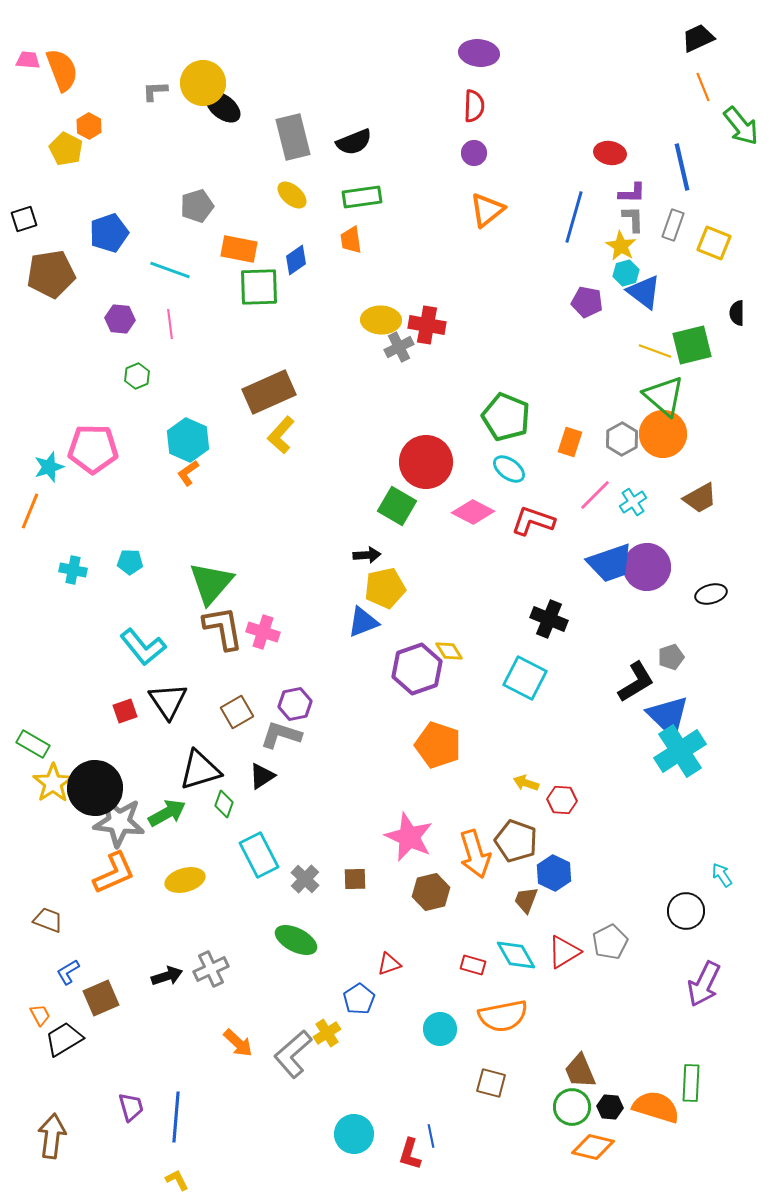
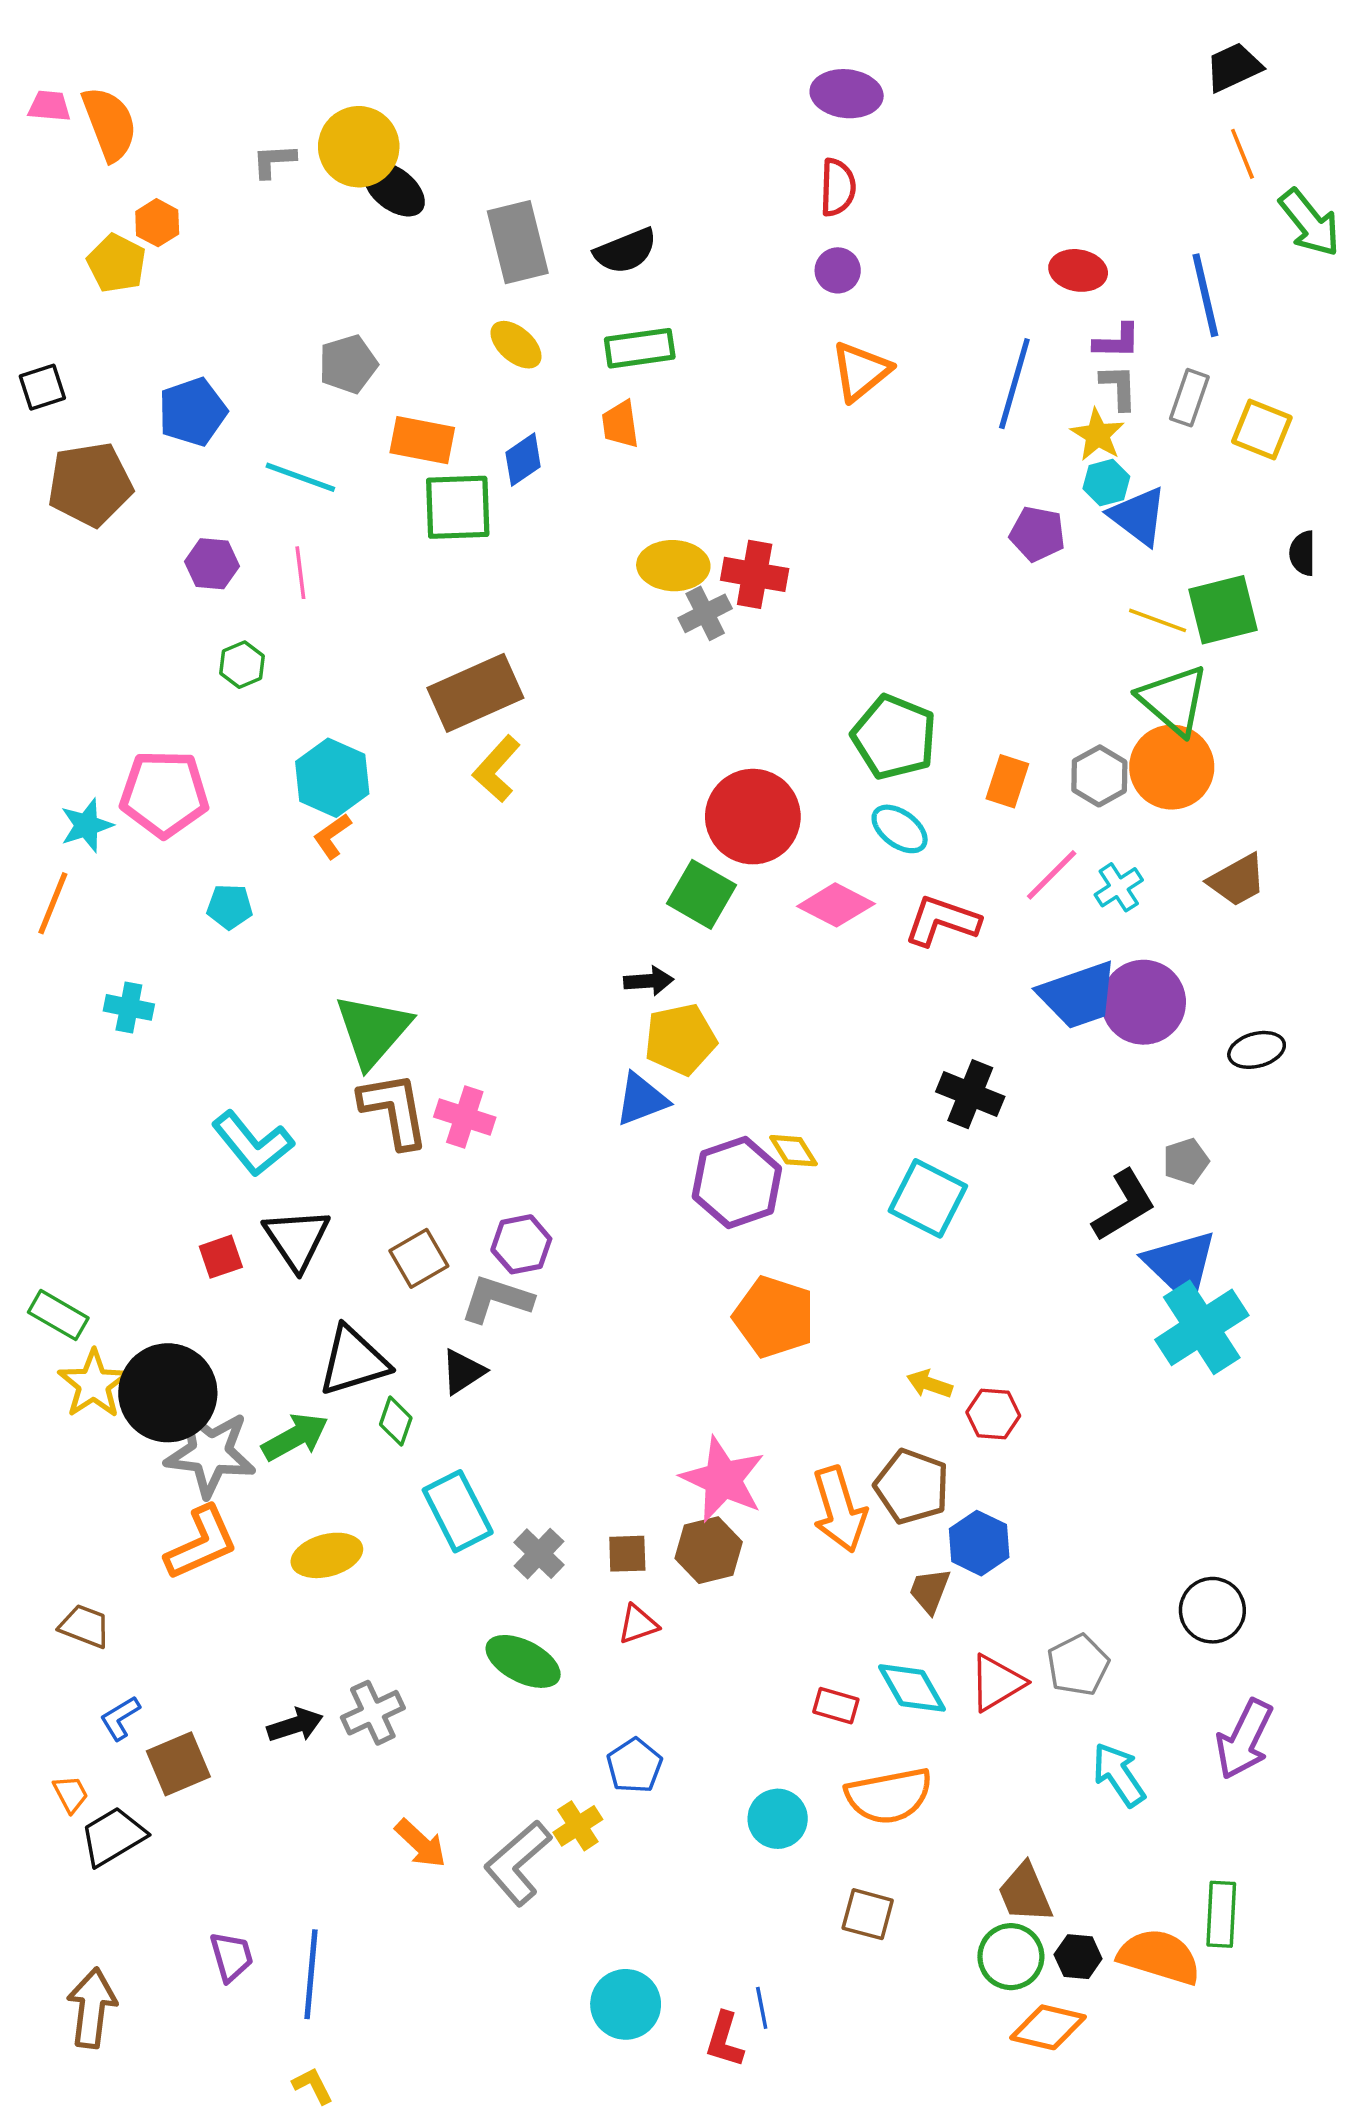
cyan pentagon: (130, 562) -> (230, 907), moved
cyan arrow: (722, 875) -> (1119, 1775), moved, size x1.5
brown hexagon: (431, 892) -> (709, 1550), moved
red triangle: (389, 964) -> (638, 1624), moved

